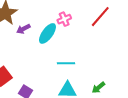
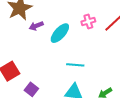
pink cross: (64, 19) -> (88, 21), moved

